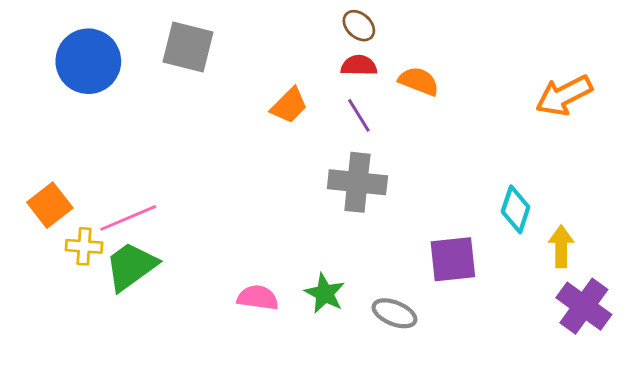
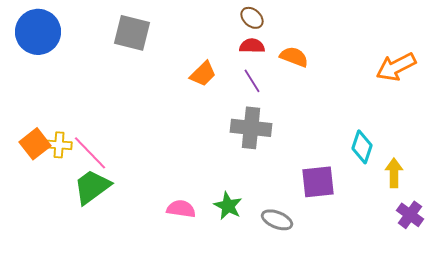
blue circle: (88, 61) -> (38, 32), moved
pink line: (128, 218) -> (90, 153), turned 69
yellow cross: (84, 246) -> (59, 145), moved
purple cross: (584, 306) -> (410, 215), size x0.7

